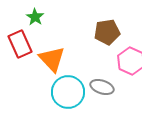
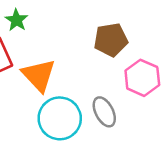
gray ellipse: (102, 87) -> (104, 112), turned 45

